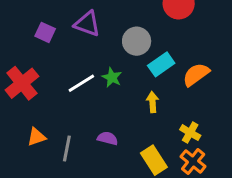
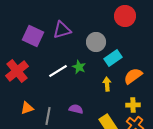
purple triangle: (87, 24) -> (62, 30), turned -36
purple square: (45, 32) -> (33, 36), size x1.5
orange semicircle: (196, 75) -> (133, 76), moved
yellow cross: (190, 133) -> (133, 105), turned -32

